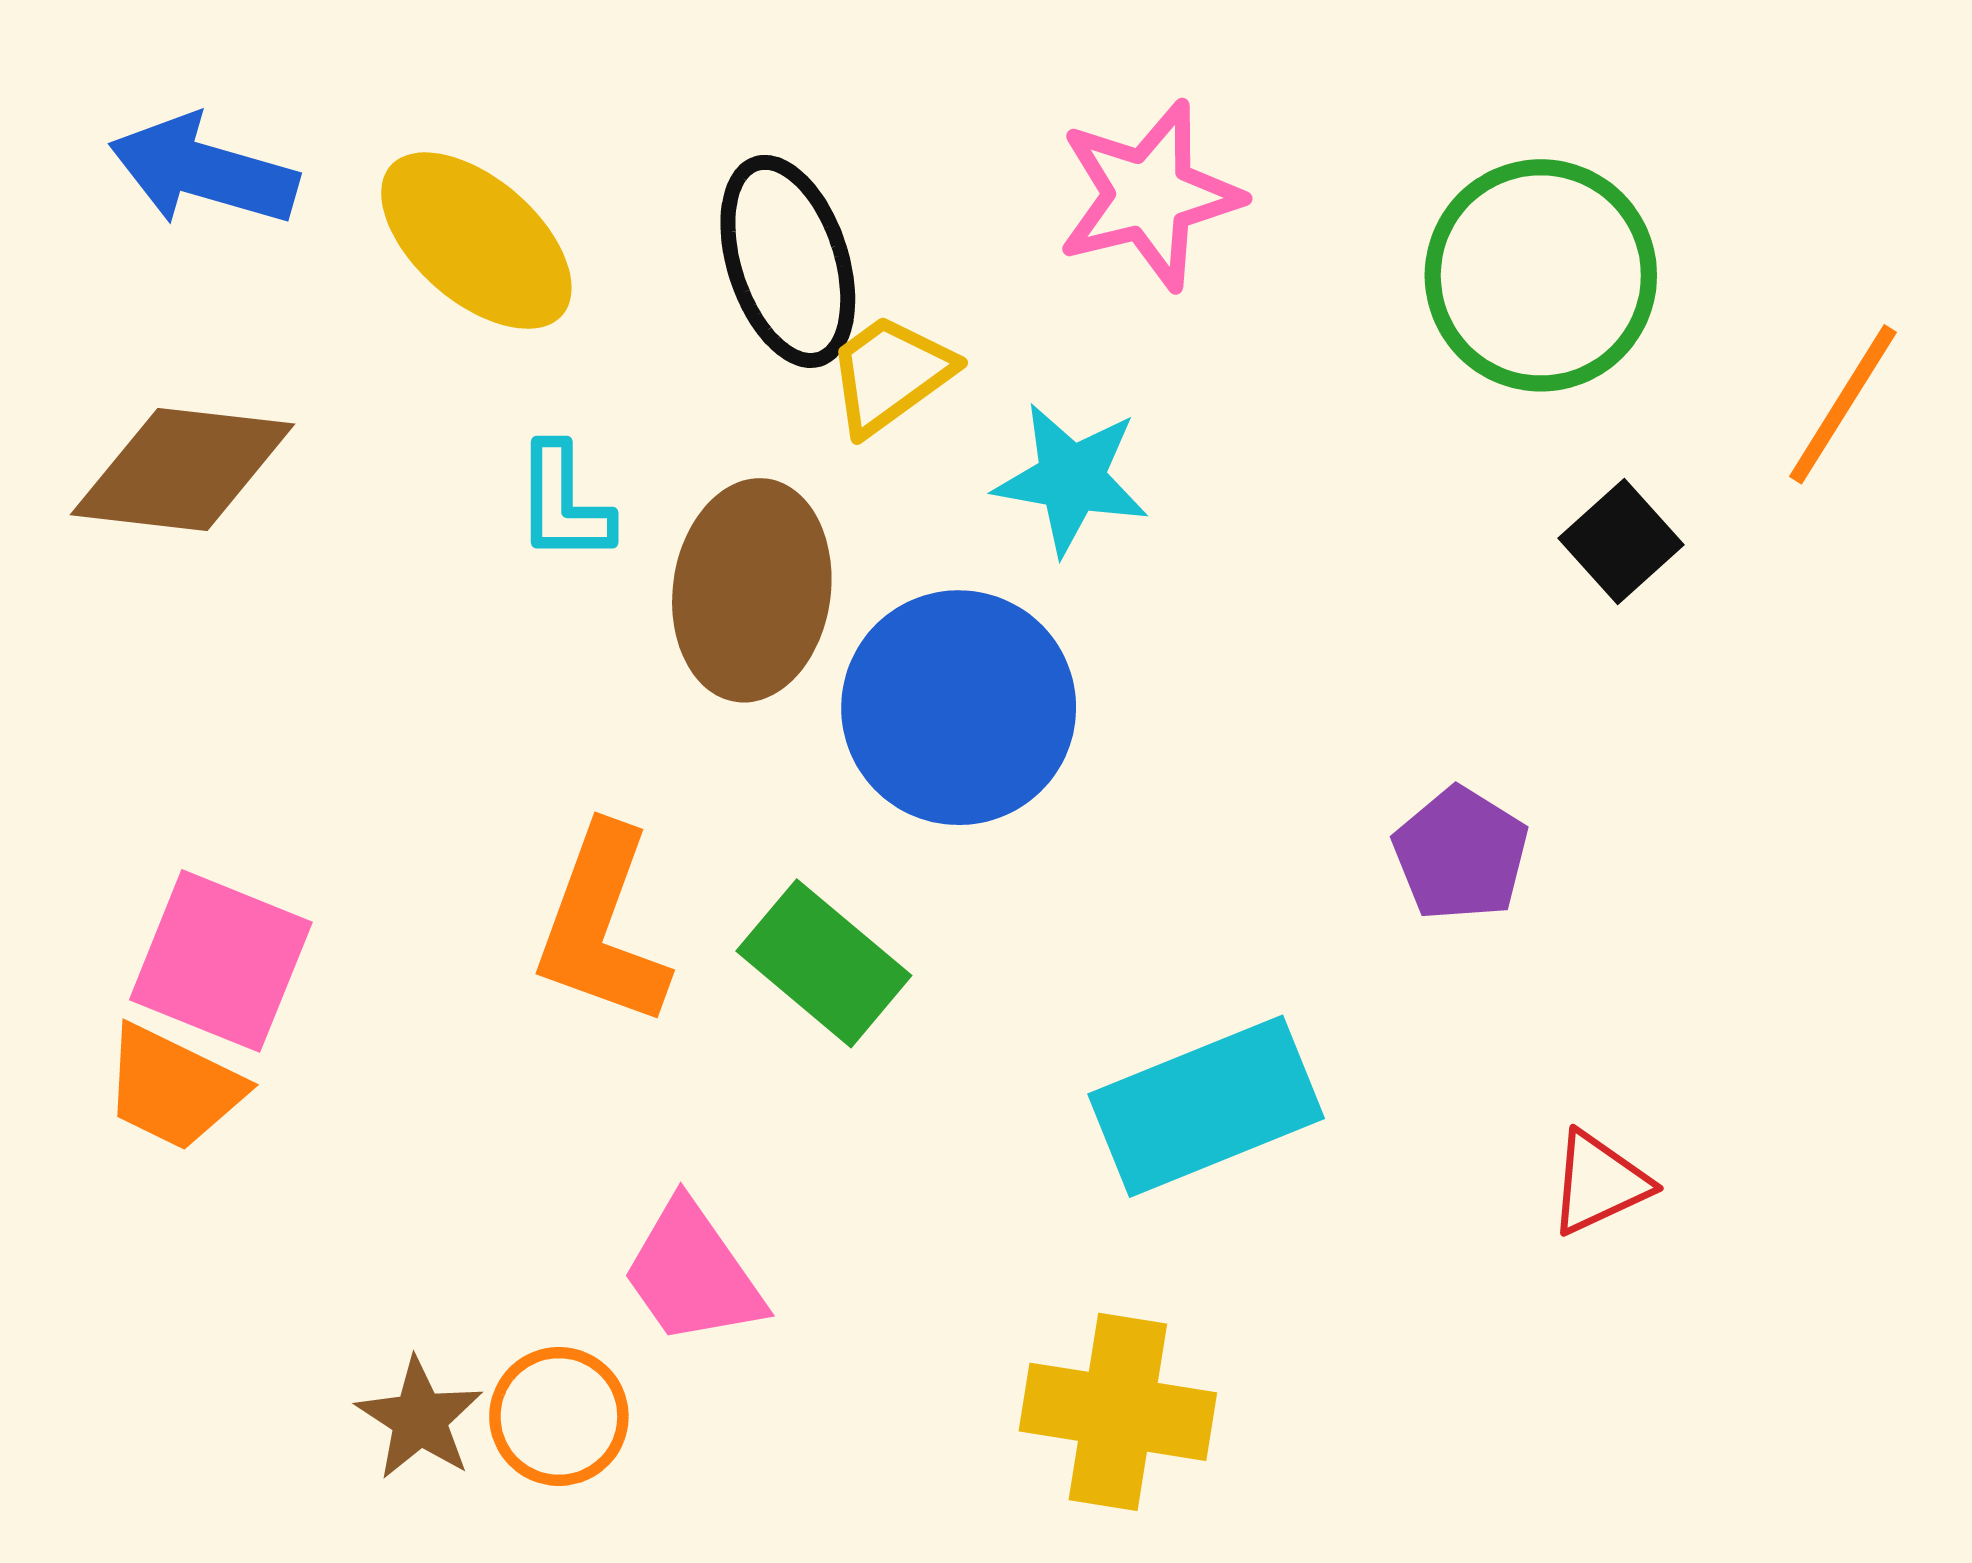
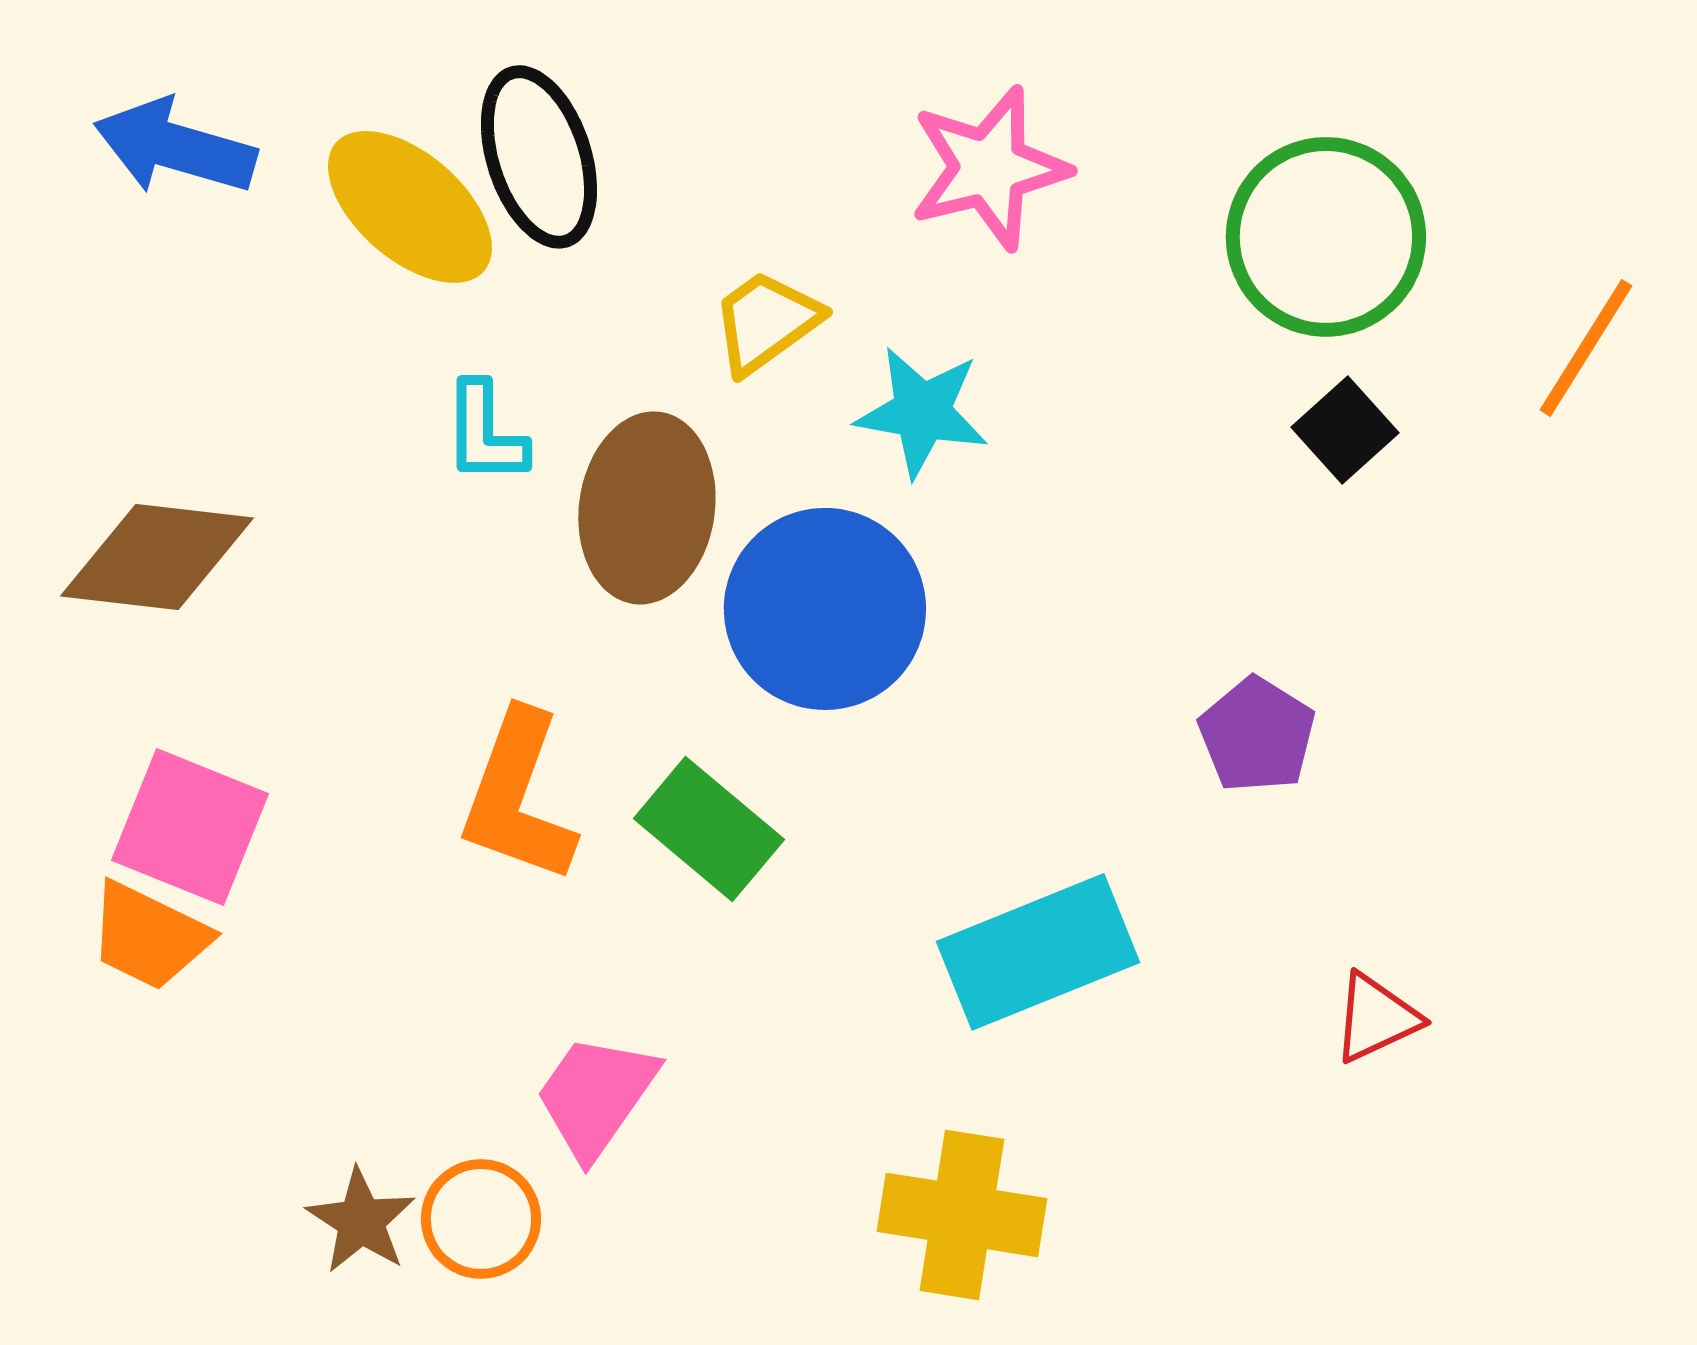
black ellipse: (788, 261) -> (539, 157), moved
brown diamond: (182, 469) -> (157, 557), moved
black square: (1621, 541) -> (1345, 430), moved
pink trapezoid: (693, 1274) -> (596, 1096), turned 70

